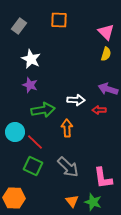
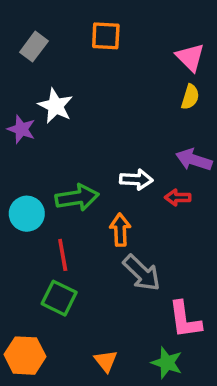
purple star: (30, 85) -> (21, 129), moved
cyan circle: (15, 132) -> (27, 214), moved
red line: (35, 142) -> (63, 255), turned 36
gray arrow: (68, 167) -> (142, 273), moved
orange triangle: (72, 201) -> (106, 361), moved

